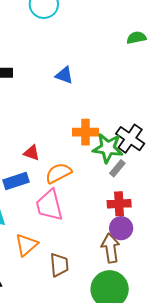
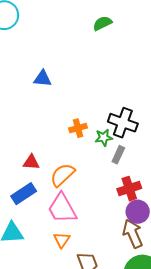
orange cross: (86, 132) -> (78, 128), size x0.7
green star: (108, 148) -> (104, 138), size x0.6
orange triangle: (26, 245) -> (62, 240), moved, size x0.7

